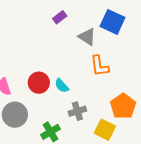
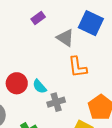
gray cross: (77, 111) -> (56, 102), moved

